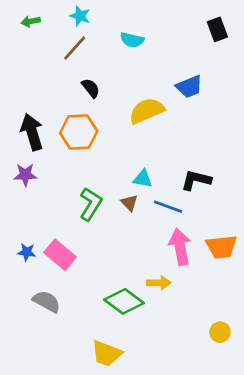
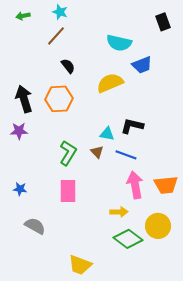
cyan semicircle: (132, 40) -> (119, 43), moved, size x1.4
black L-shape: (196, 180) -> (132, 126), moved
pink rectangle: (60, 255) -> (68, 191), moved, turned 50
green diamond: (124, 301) -> (128, 239), moved
yellow circle: (220, 332) -> (158, 226), moved, size x1.6

